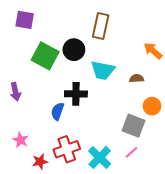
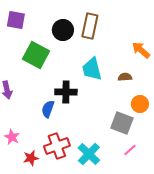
black circle: (74, 50) -> (63, 30), moved
cyan trapezoid: (103, 70) -> (92, 69), turned 65
pink line: (131, 152) -> (130, 150), moved

